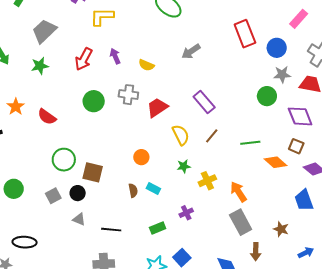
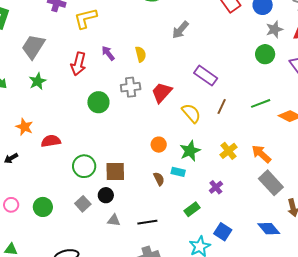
yellow semicircle: (146, 65) -> (141, 54), turned -112
red semicircle: (47, 117) -> (51, 141), moved, turned 150
green star: (184, 166) -> (190, 151), moved, size x1.5

